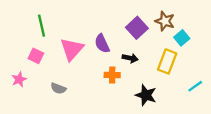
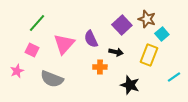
green line: (42, 26) -> (37, 23), turned 54
gray semicircle: (58, 88) -> (52, 79), size x1.6

